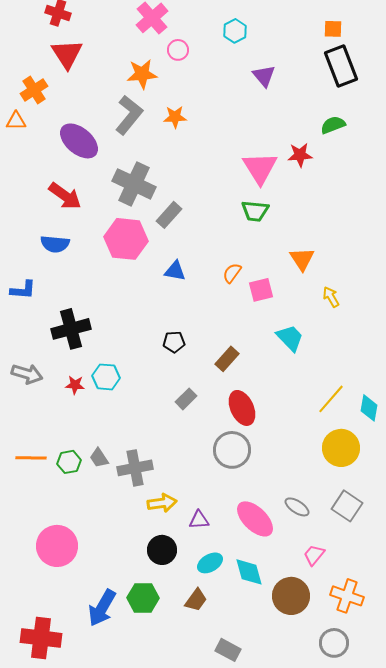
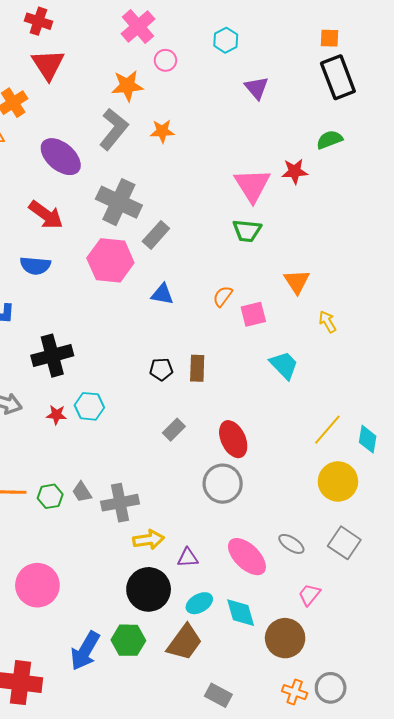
brown rectangle: (227, 359) -> (197, 368), moved, turned -40
black circle: (162, 550) -> (149, 589), size x1.4
orange cross: (347, 596) -> (295, 692), moved, size x0.7
brown trapezoid: (196, 600) -> (185, 642), size x1.5

